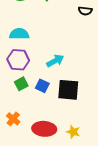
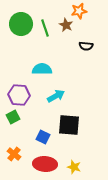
cyan semicircle: (19, 34) -> (42, 69), moved
green square: (21, 84) -> (13, 117), moved
blue square: (42, 86) -> (43, 137), moved

